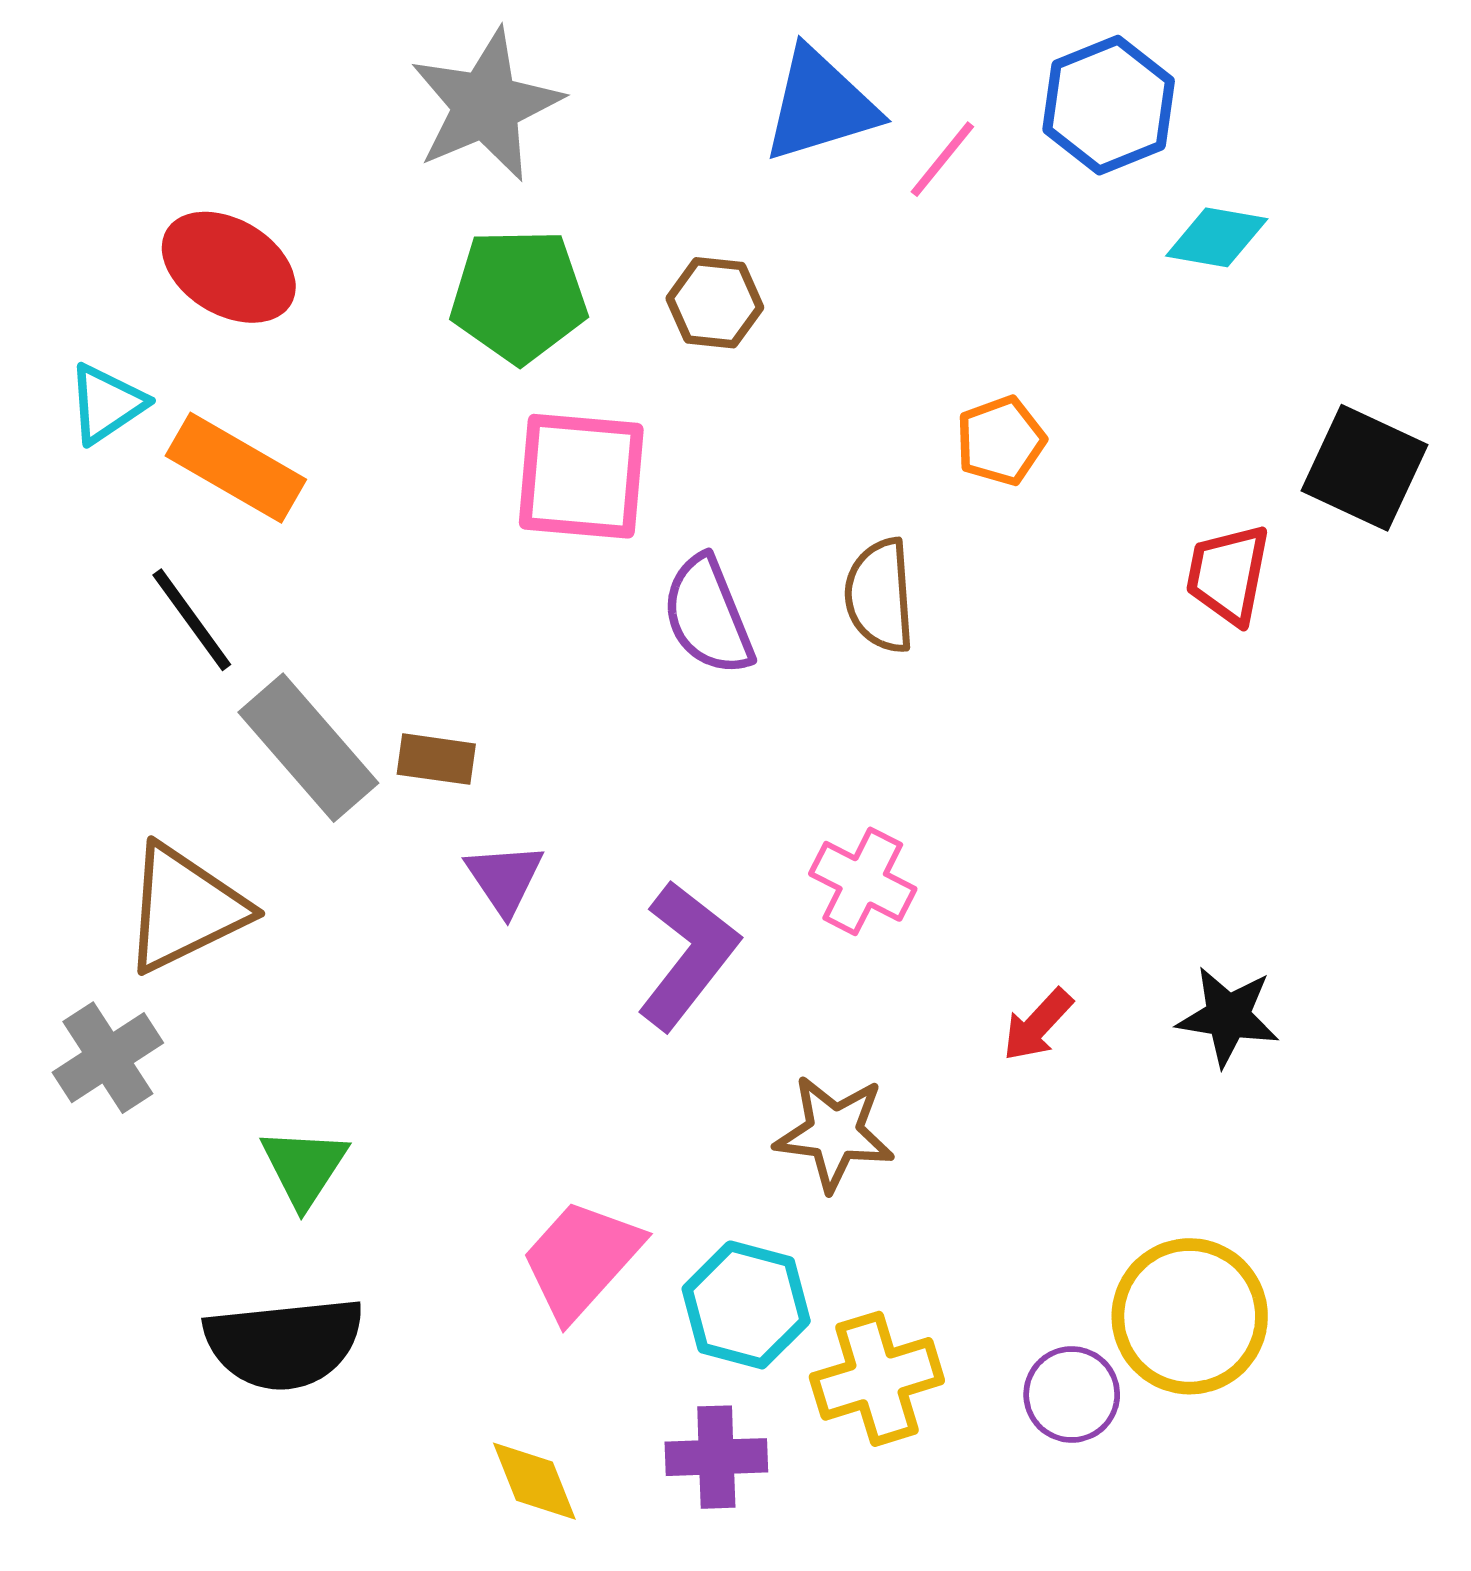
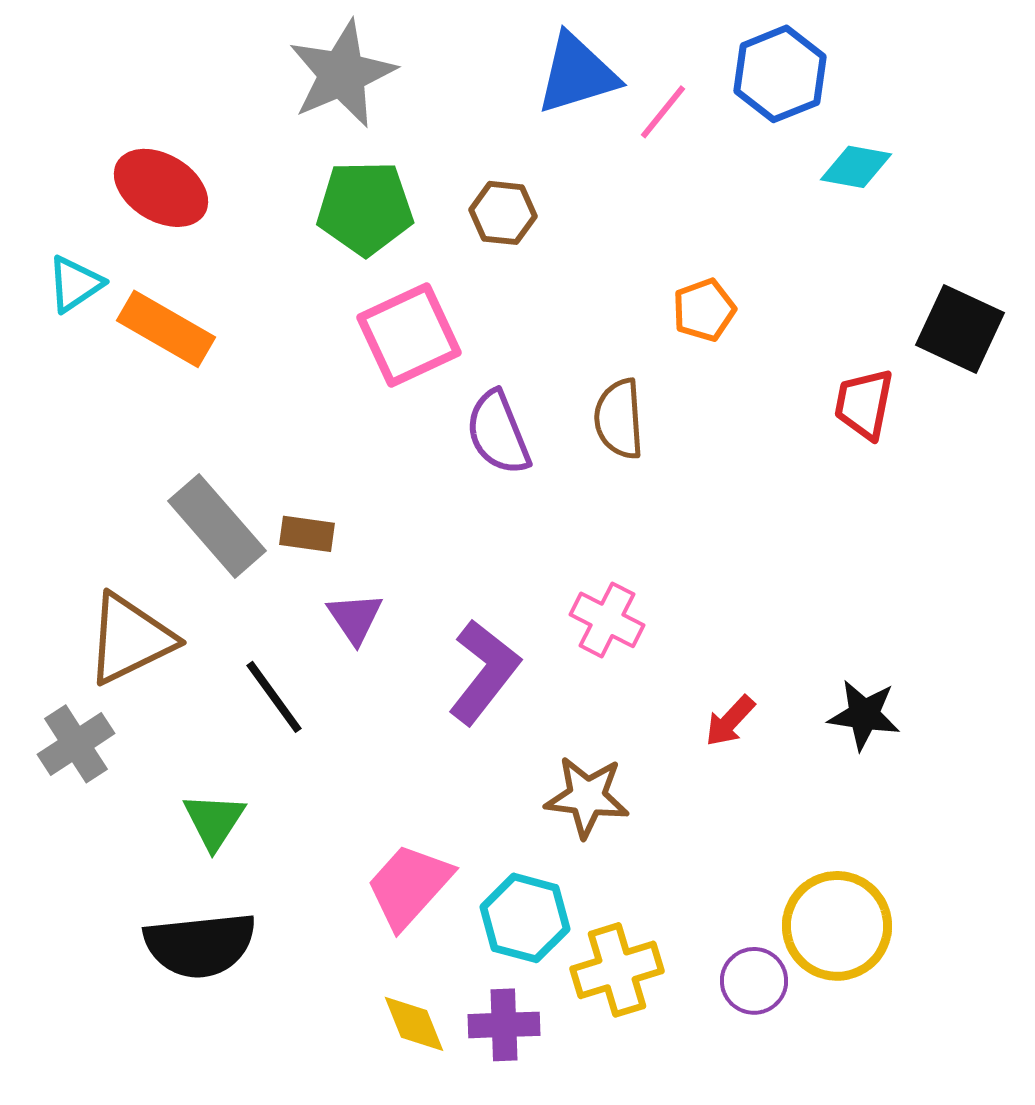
pink square: (581, 476) -> (409, 335), turned -30
black line: (192, 620) -> (274, 697), moved
yellow diamond: (534, 1481) -> (414, 1024), moved

